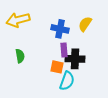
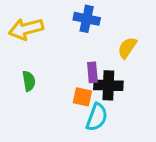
yellow semicircle: (85, 24) -> (127, 48), moved
blue cross: (60, 29) -> (87, 19), moved

